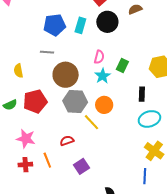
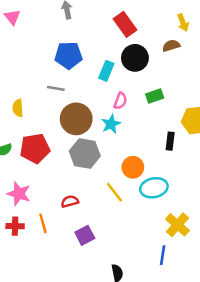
cyan rectangle: (80, 25) -> (106, 71), moved
green rectangle: (122, 66) -> (155, 96), moved, turned 40
cyan star: (103, 76) -> (111, 124), moved
black rectangle: (142, 94) -> (170, 141), moved
orange circle: (104, 105) -> (133, 167), moved
cyan ellipse: (149, 119) -> (154, 188), moved
yellow line: (92, 122) -> (115, 192), moved

